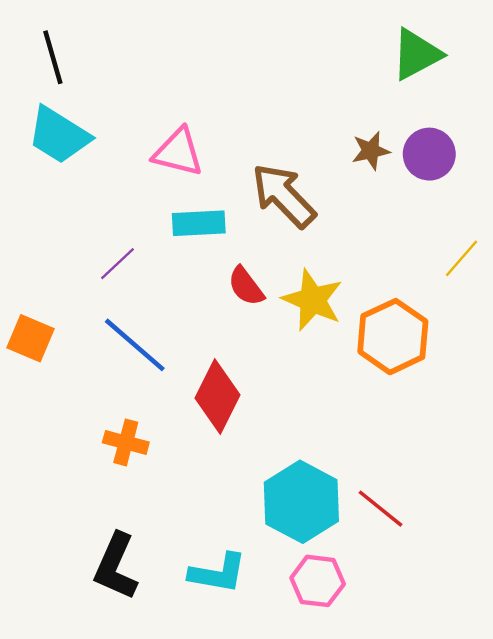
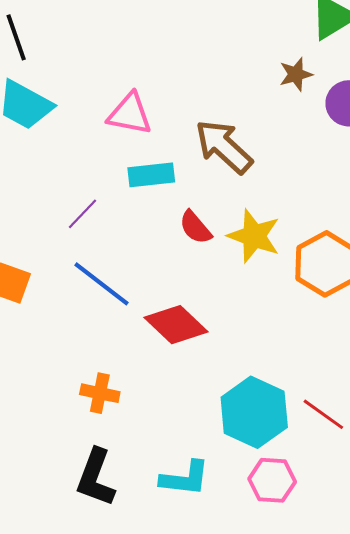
brown star: (371, 151) -> (296, 74), moved
red diamond: (217, 396) -> (176, 325), turned -70
orange cross: (126, 442) -> (100, 393), moved

